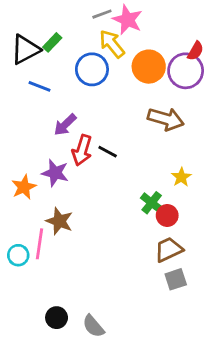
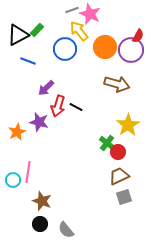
yellow star: (181, 177) -> (128, 125), size x1.6
brown star: (59, 221) -> (42, 201), moved

